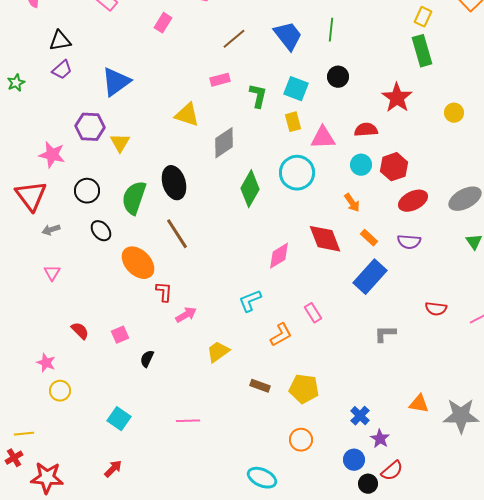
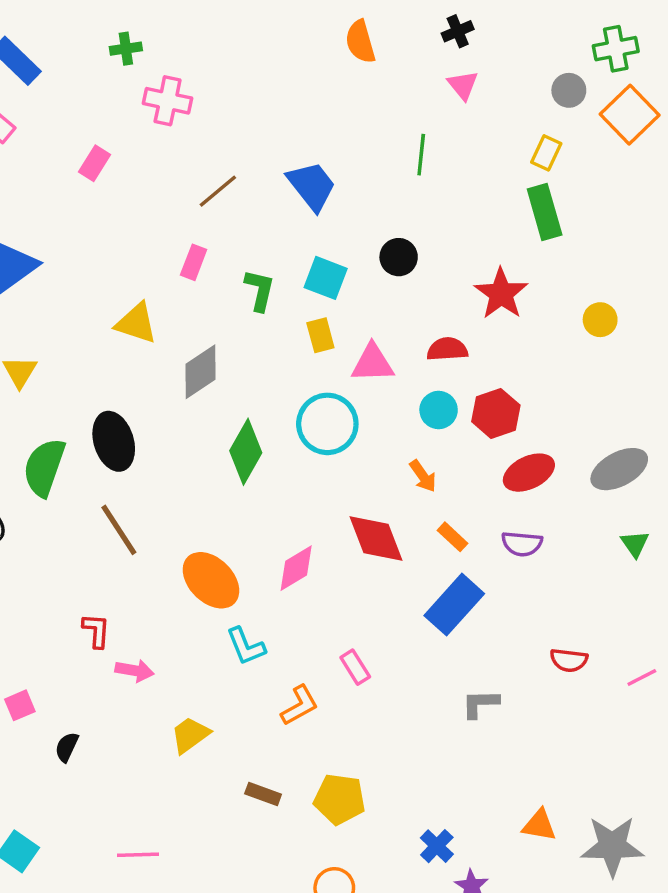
green line: (331, 30) -> (421, 155), moved
pink rectangle: (220, 80) -> (194, 262), turned -54
orange ellipse: (138, 263) -> (211, 580), moved
cyan L-shape: (250, 301) -> (246, 646), turned -90
pink arrow: (186, 315) -> (135, 671), turned 40

